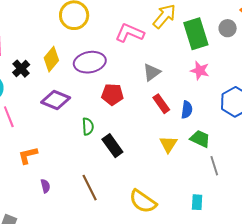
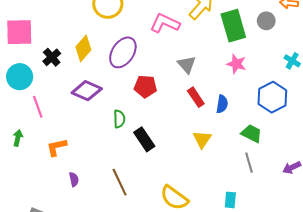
purple ellipse: (90, 62) -> (123, 52), turned -48
gray triangle: (152, 72) -> (187, 65), turned -36
green trapezoid: (200, 139) -> (252, 133), moved

